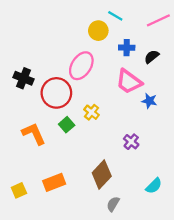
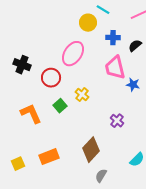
pink trapezoid: (129, 82) -> (115, 68), turned 40
red circle: (56, 93) -> (51, 78), size x0.7

